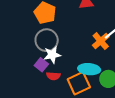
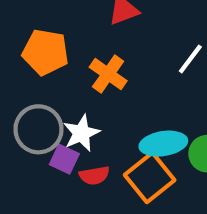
gray circle: (47, 40) -> (38, 129), moved
orange cross: (101, 41) -> (108, 74), moved

